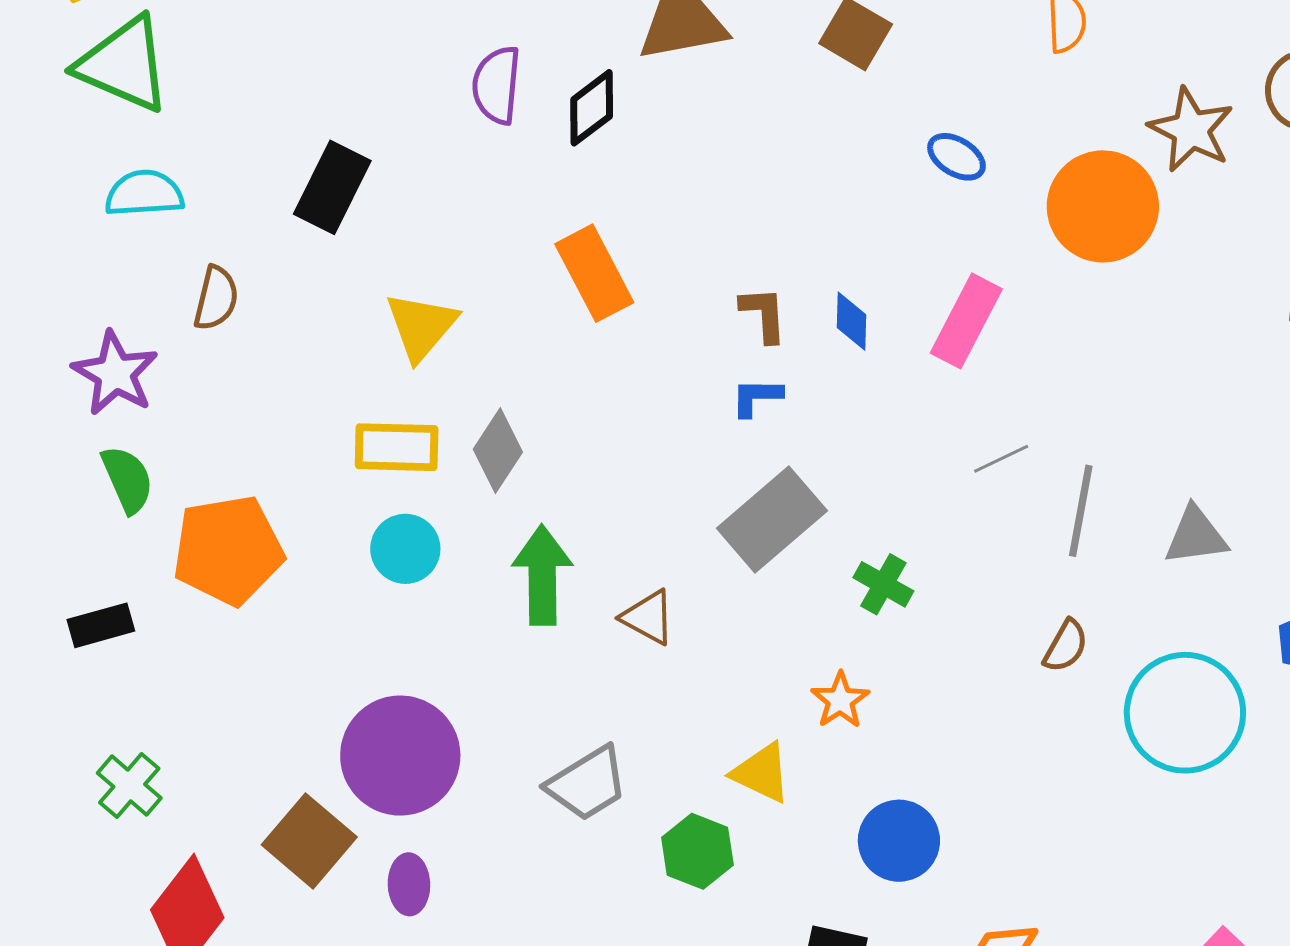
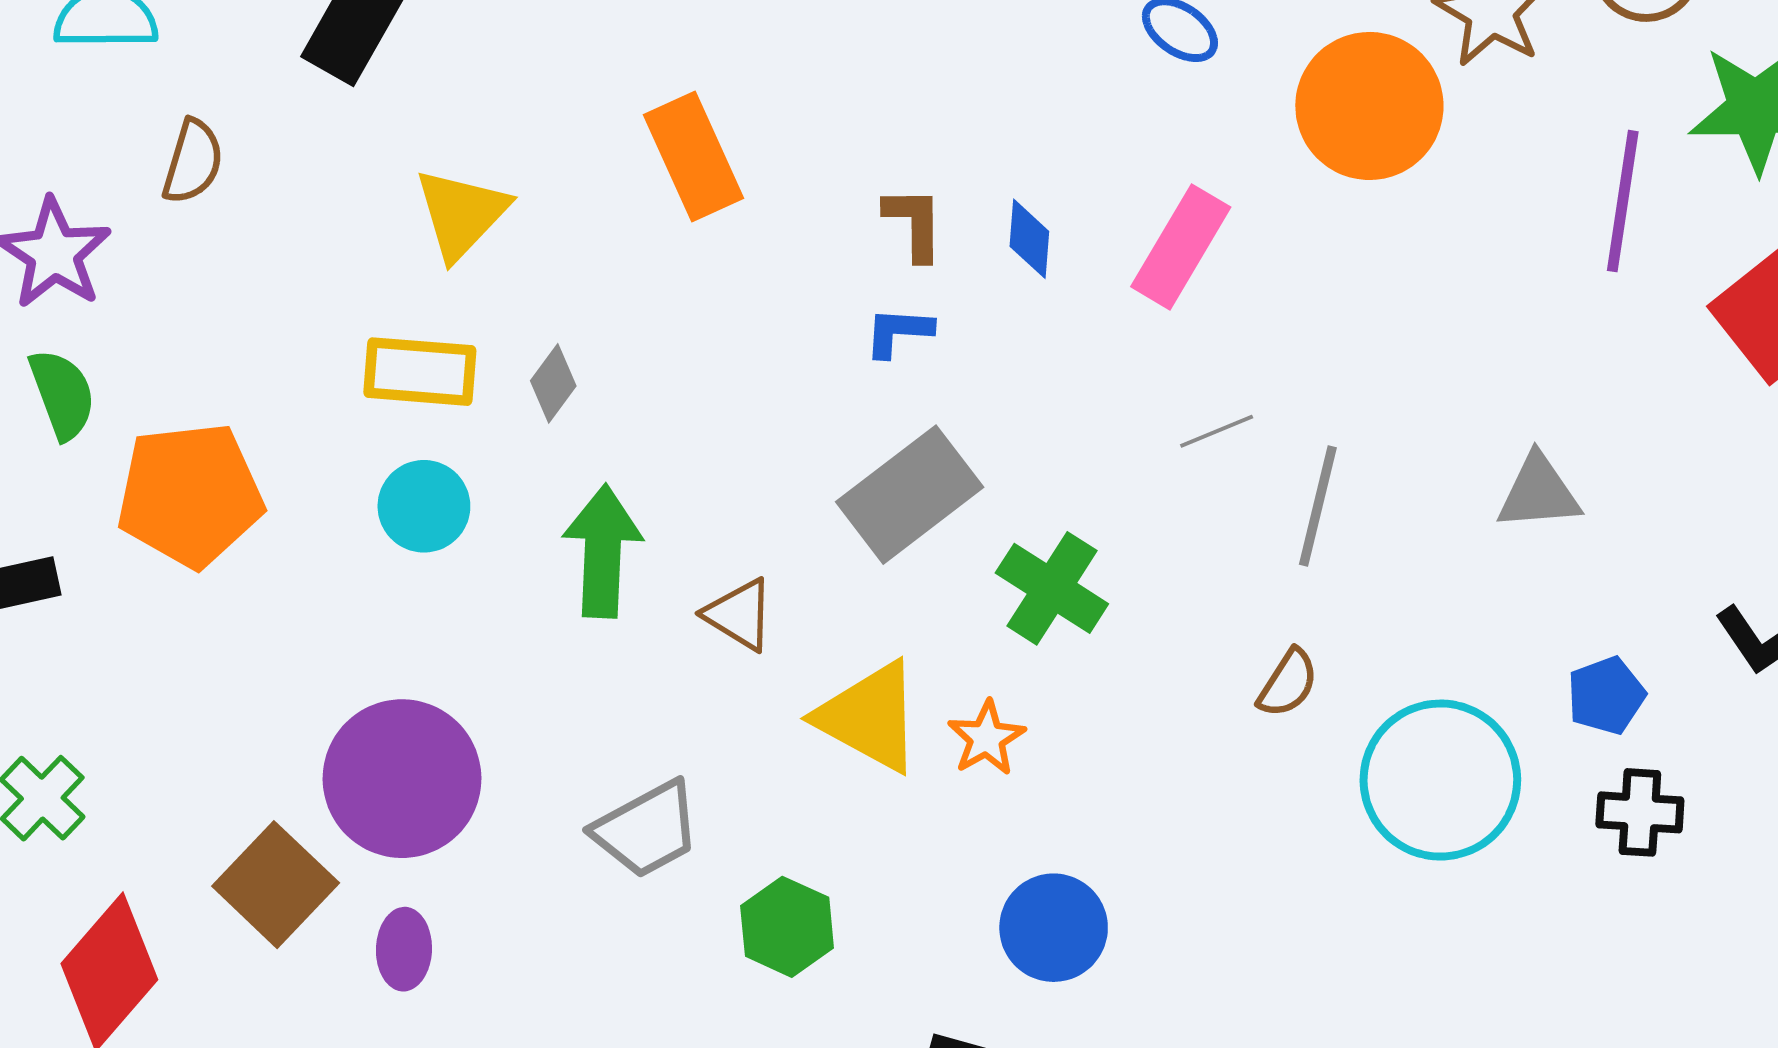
gray diamond: (498, 451) -> (553, 383), size x0.7
gray triangle: (1196, 536) -> (1539, 492), moved
green cross: (883, 584) -> (1052, 588), size x1.4
yellow triangle: (762, 773) -> (869, 717), moved, size x1.4

